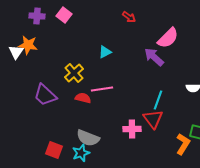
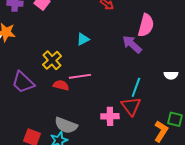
pink semicircle: (168, 38) -> (146, 25), turned -30

